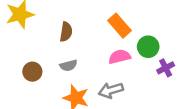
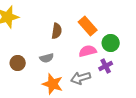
brown semicircle: (66, 32) -> (57, 31), moved
purple cross: (166, 68) -> (106, 66), moved

